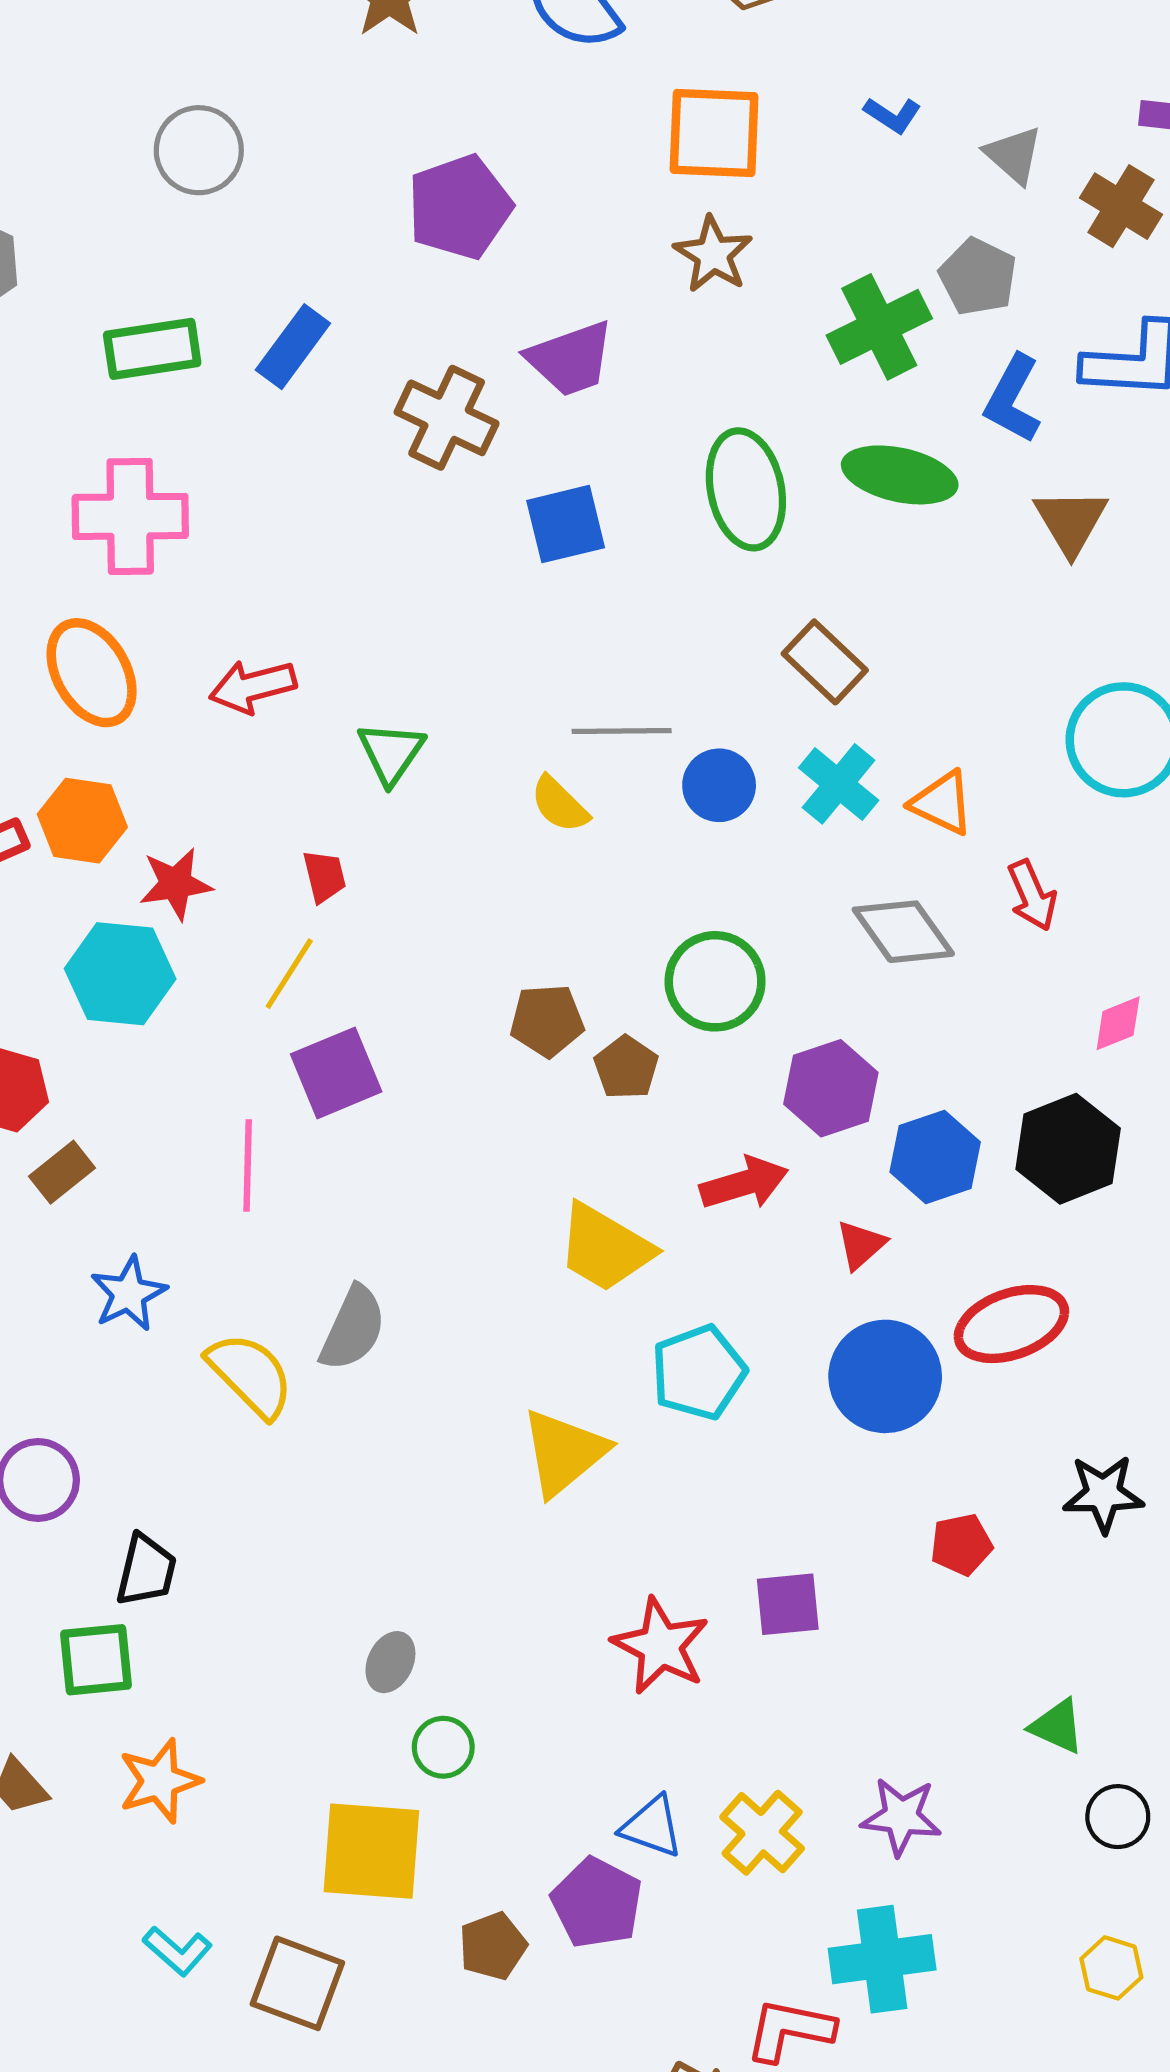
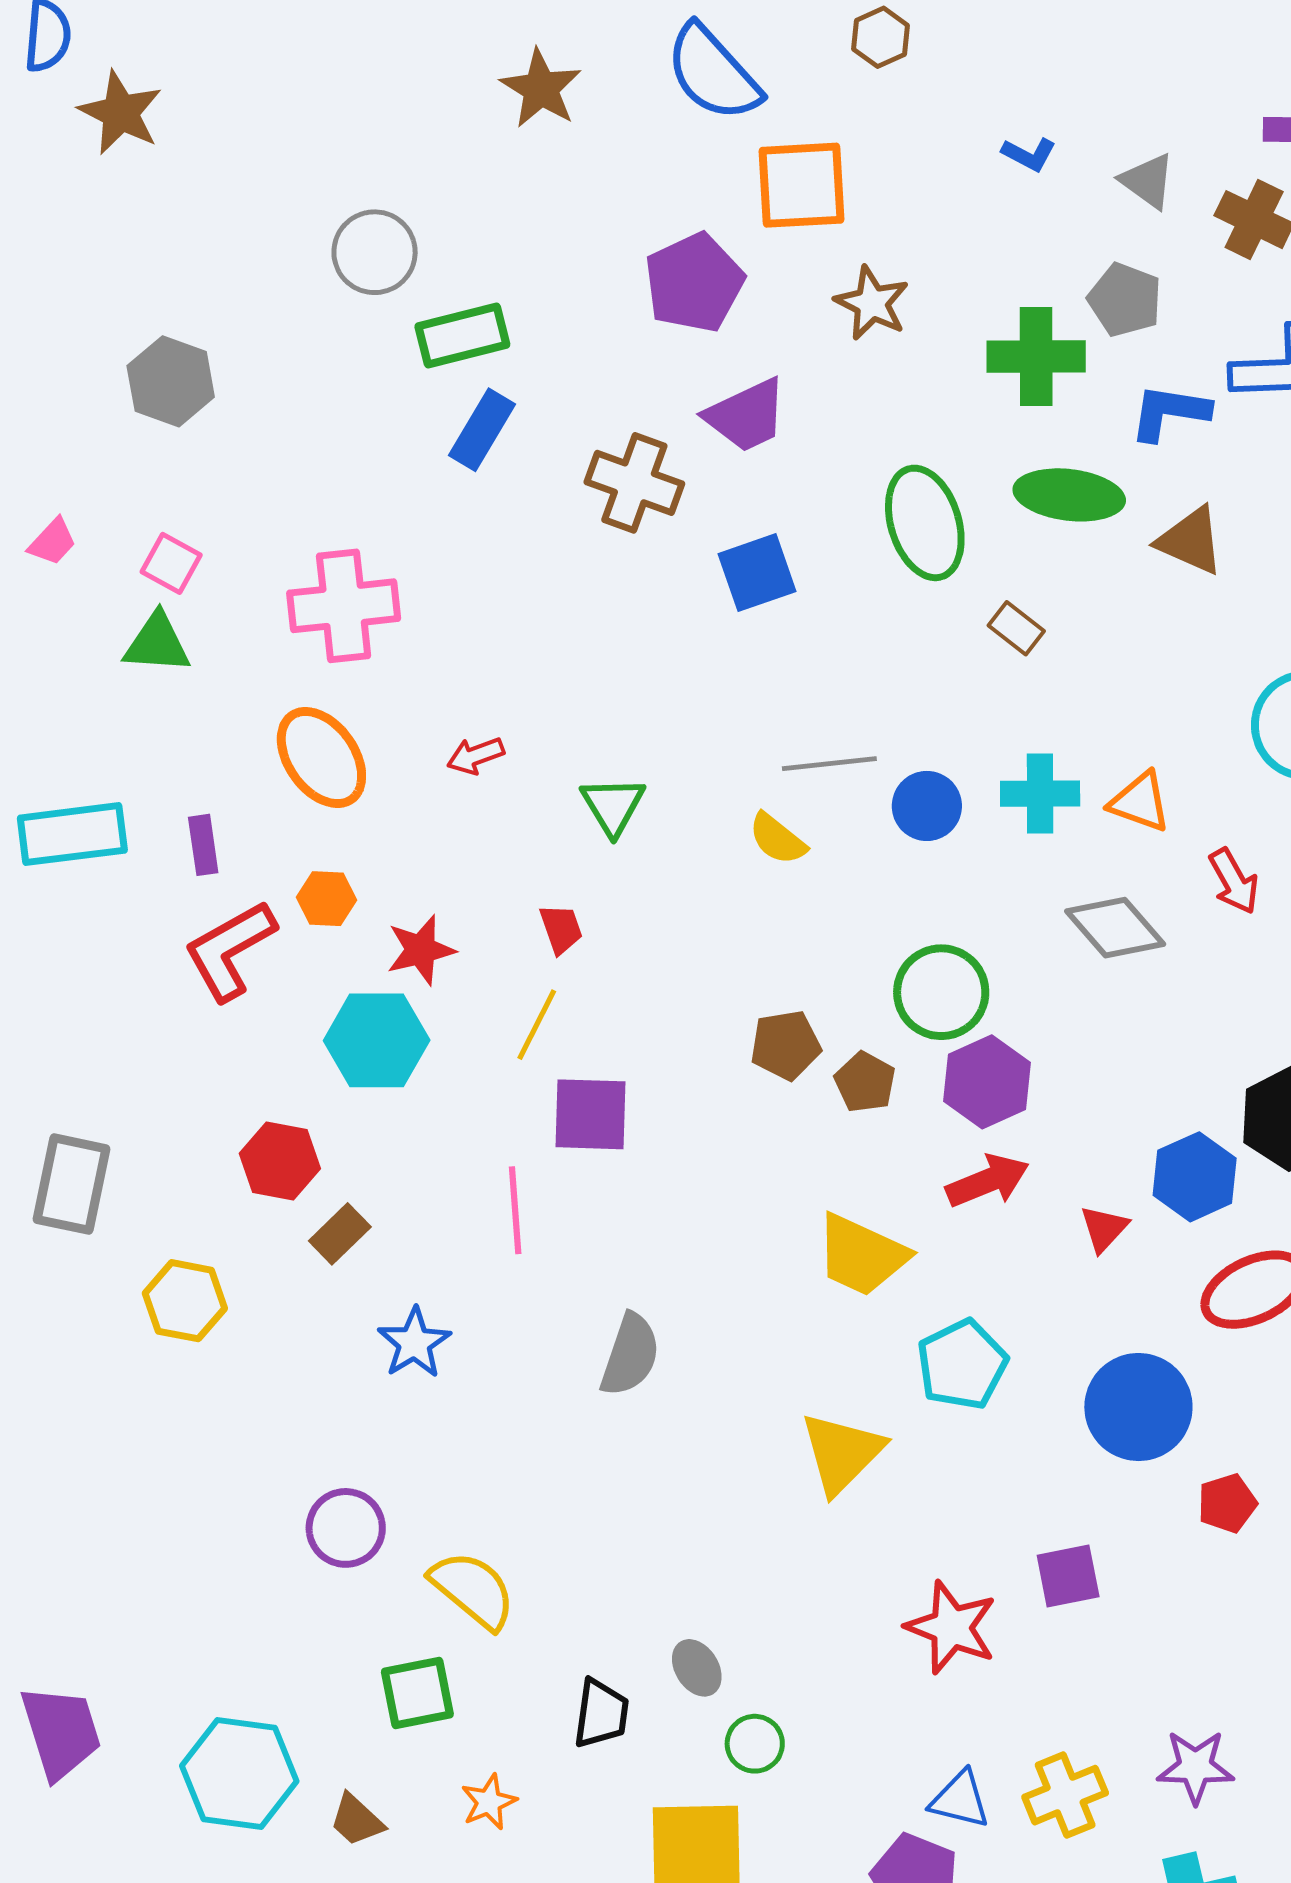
orange square: (714, 133) -> (801, 185), moved
purple pentagon: (460, 207) -> (694, 283), moved
green cross: (879, 327) -> (1036, 356), turned 32
green rectangle: (152, 349) -> (462, 335), moved
blue L-shape: (1013, 399) -> (1169, 412), turned 76
brown triangle: (1071, 522) -> (1191, 541), moved, turned -30
brown rectangle: (825, 662) -> (1016, 628), moved, size x0.7
red arrow: (253, 686) -> (475, 756), size x0.7
cyan cross: (839, 784) -> (1040, 794), turned -34
orange hexagon: (82, 821) -> (326, 899), size x0.7
purple square: (336, 1073) -> (591, 1114), turned 30
purple hexagon: (831, 1088) -> (987, 1082), moved
blue hexagon: (935, 1157) -> (1195, 1177), moved
yellow semicircle: (250, 1375) -> (473, 1590), moved
blue circle: (885, 1376) -> (1138, 1407), moved
black trapezoid: (146, 1570) -> (601, 1714), moved
gray ellipse: (390, 1662) -> (697, 1668), turned -52
orange star: (160, 1781) -> (489, 1802), size x0.7
yellow cross: (762, 1833) -> (1065, 1795), turned 32

